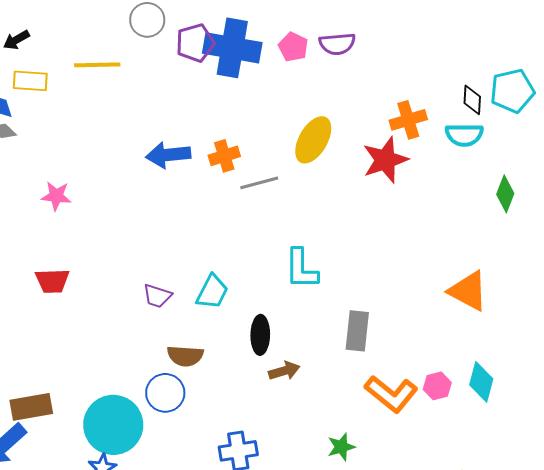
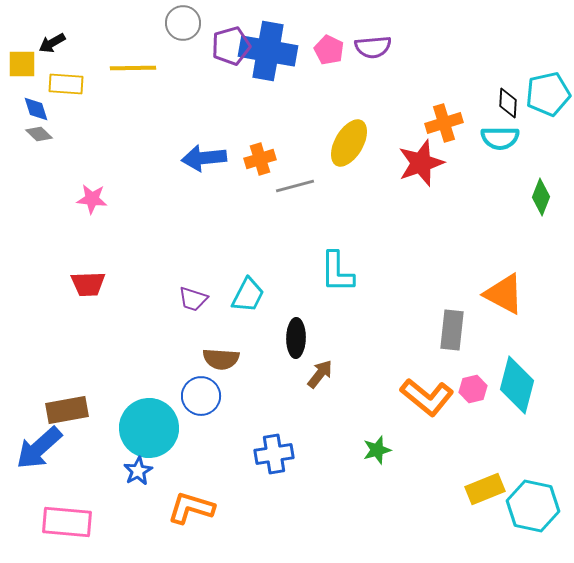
gray rectangle: (357, 331) -> (452, 330), moved
brown arrow: (284, 371) -> (320, 374), turned -36
cyan diamond: (481, 382) -> (517, 385), size x1.4

